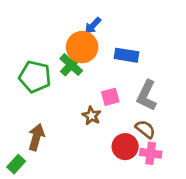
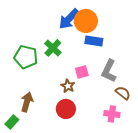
blue arrow: (93, 26) -> (69, 19), size x1.6
orange circle: (82, 47) -> (86, 21), moved
brown semicircle: (145, 129) -> (123, 93), moved
red circle: (125, 147) -> (66, 109), moved

